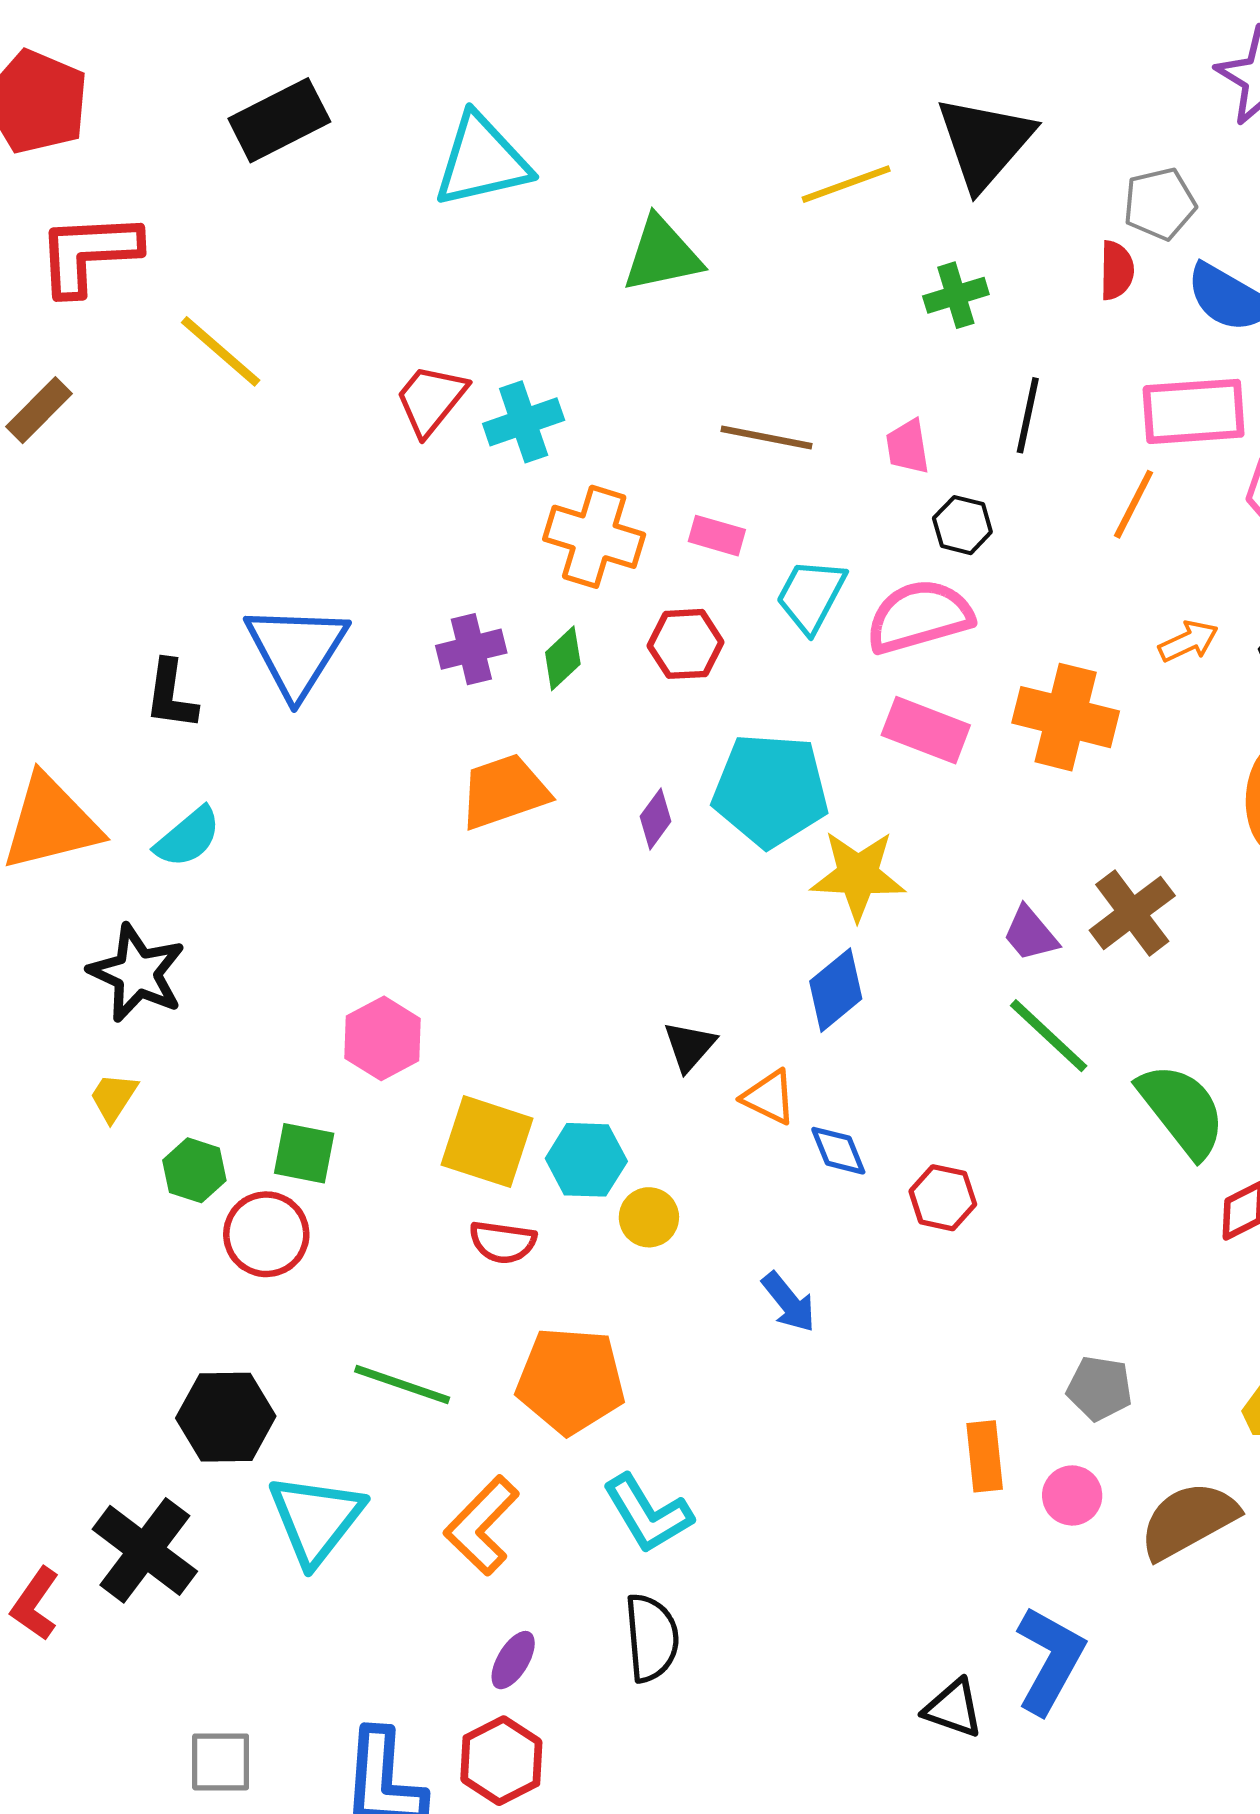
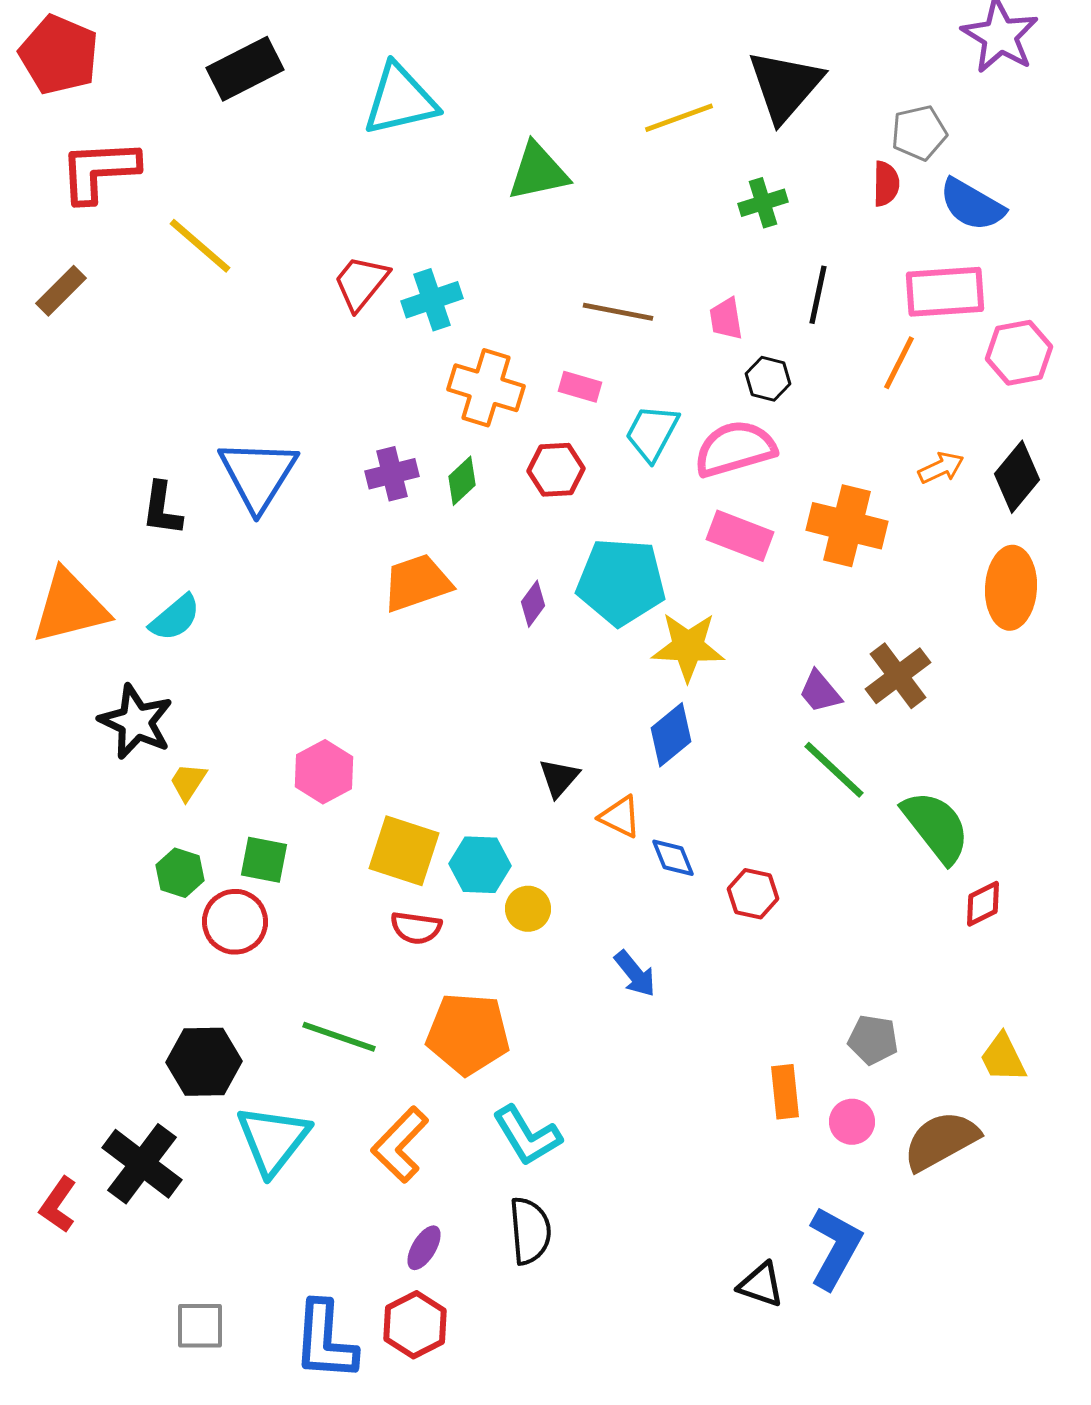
yellow trapezoid: (113, 1097) -> (188, 782), moved

